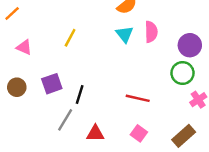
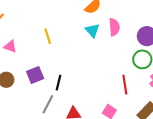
yellow line: (70, 38) -> (48, 36), turned -42
red line: (138, 98) -> (125, 85), moved, turned 72

